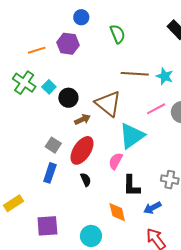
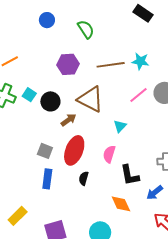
purple hexagon: (68, 44) -> (68, 64), moved
cyan triangle: (132, 136) -> (120, 126), size x0.5
black semicircle: (86, 180) -> (84, 178), turned -128

